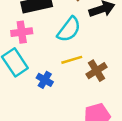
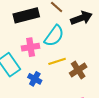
pink cross: (22, 32) -> (31, 47), moved

